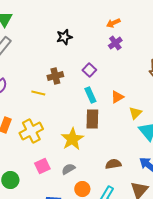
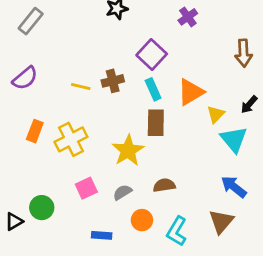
purple square: (89, 70) -> (152, 54), size x1.5
brown cross: (55, 76) -> (113, 81), moved
orange triangle: (117, 97) -> (191, 92), size x1.5
brown semicircle: (113, 164) -> (164, 185), moved

